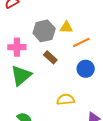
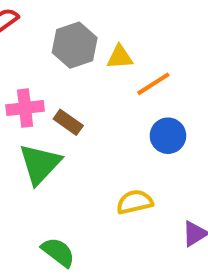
gray hexagon: (44, 31) -> (75, 45), moved
brown rectangle: (50, 57) -> (68, 122), moved

